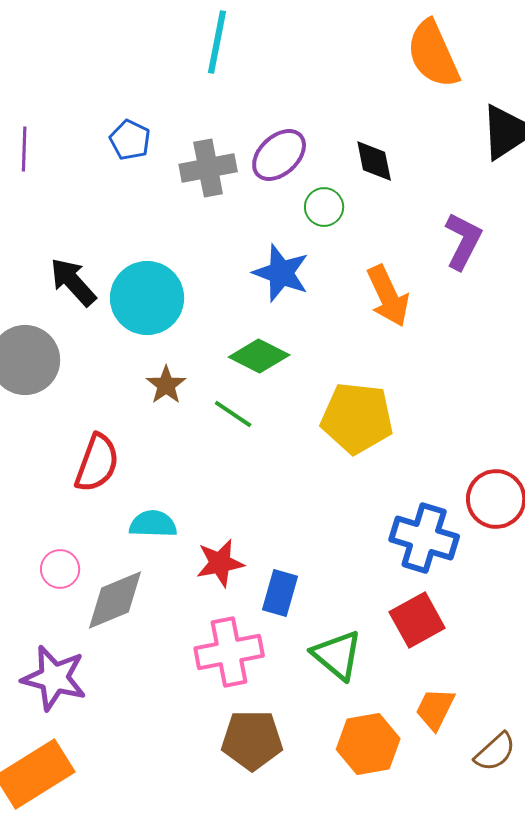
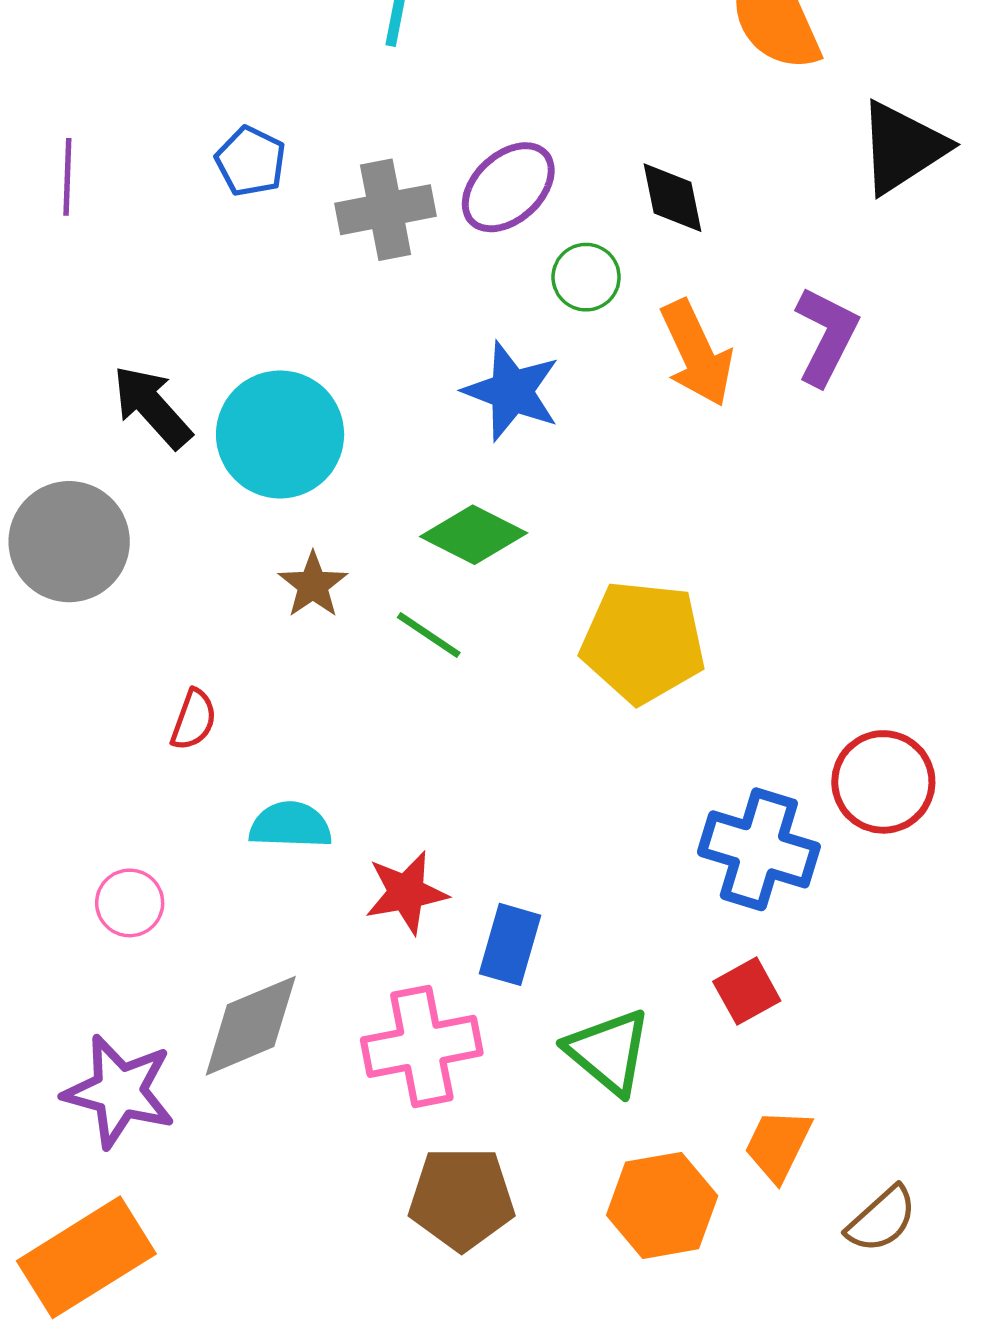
orange arrow: (388, 296) -> (697, 353), moved
red semicircle: (97, 463) -> (194, 720), size x0.6
gray diamond: (115, 600) -> (251, 1026), moved
red square: (417, 620) -> (747, 991), size x0.7

